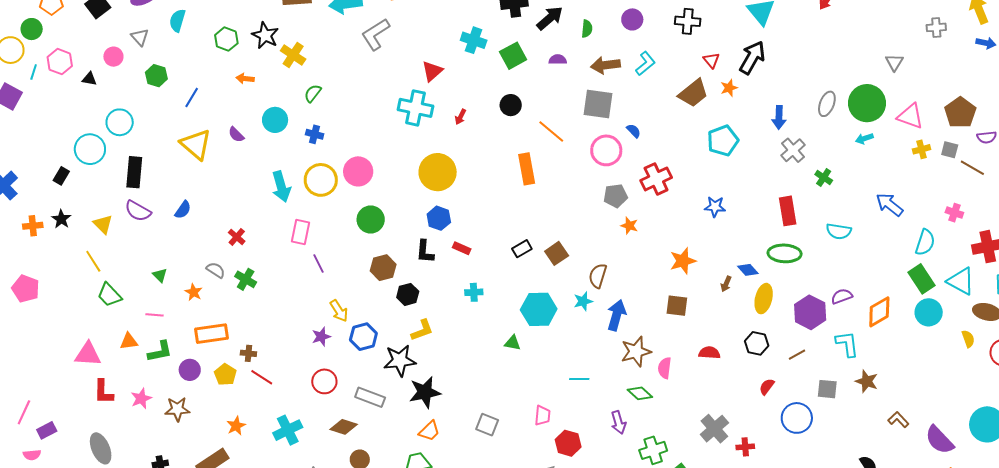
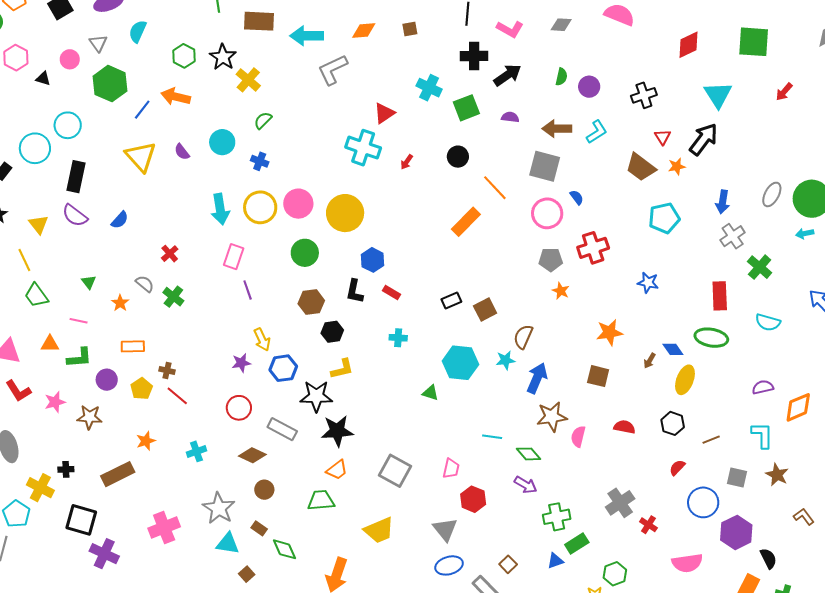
black cross: (688, 21) -> (644, 95), turned -30
green semicircle: (587, 29) -> (561, 77), moved
green hexagon: (156, 76) -> (110, 84), size x1.6
orange arrow: (245, 78) -> (176, 97), moved, size x1.6
brown trapezoid: (693, 93) -> (641, 167), turned 68
orange rectangle: (527, 169) -> (466, 222), turned 48
yellow circle: (438, 172) -> (345, 213), moved
green cross: (824, 177) -> (760, 267), size x1.4
purple hexagon: (810, 312) -> (736, 532), moved
orange rectangle: (211, 334) -> (133, 346), size x0.7
red L-shape: (103, 392) -> (18, 391), turned -40
green diamond: (640, 393) -> (529, 454), moved
purple arrow: (618, 422) -> (526, 485), turned -50
gray square: (487, 425) -> (395, 471), size x1.4
cyan cross: (288, 430) -> (196, 451), size x0.7
red cross: (745, 447) -> (648, 525), turned 30

